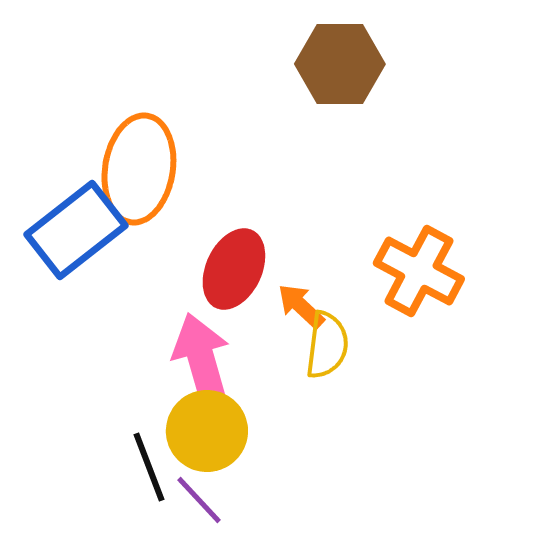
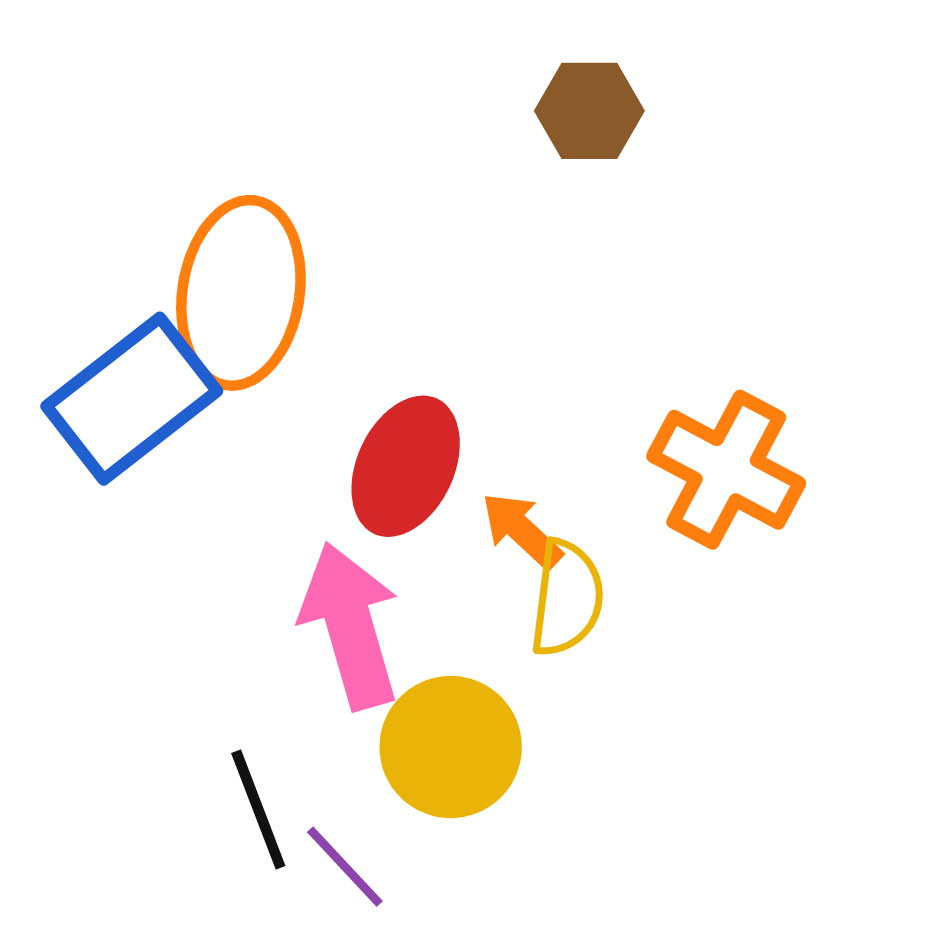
brown hexagon: (340, 64) -> (589, 111), size x0.7
yellow circle: (207, 431) -> (451, 747), moved

